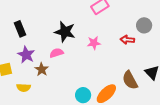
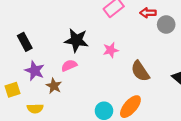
red arrow: (127, 40) -> (148, 13), moved
brown semicircle: (130, 80) -> (140, 71), moved

